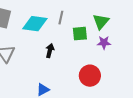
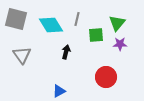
cyan diamond: (35, 24) -> (51, 25), turned 50

